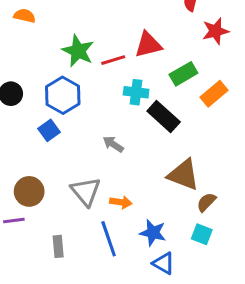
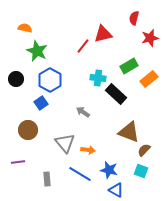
red triangle: (148, 45) -> (103, 34), moved
green star: (78, 51) -> (37, 51), moved
red line: (113, 60) -> (83, 46), moved, turned -35
brown circle: (29, 191) -> (28, 130), moved
blue line: (109, 239) -> (80, 174), turned -40

